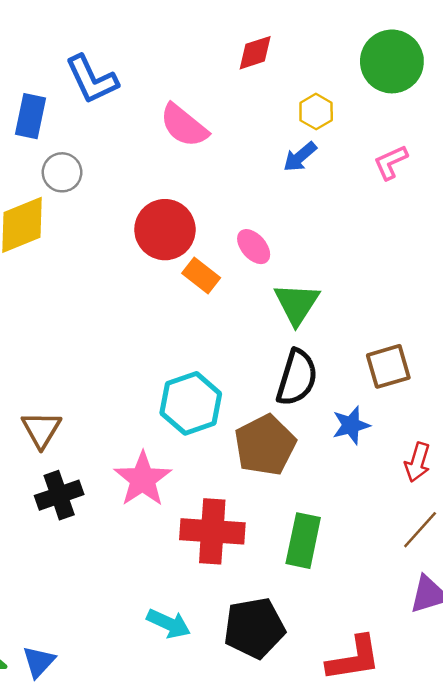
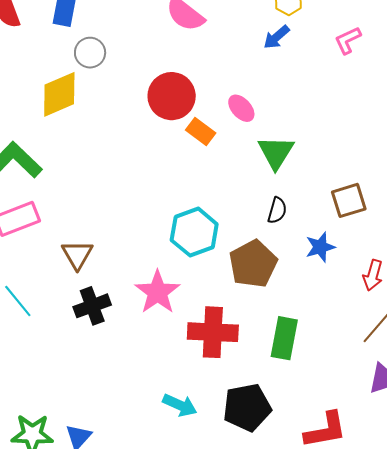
black semicircle: (297, 378) -> (277, 210), size x0.6

